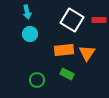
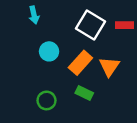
cyan circle: (30, 34) -> (49, 51), moved
orange rectangle: (64, 50) -> (80, 63), turned -42

